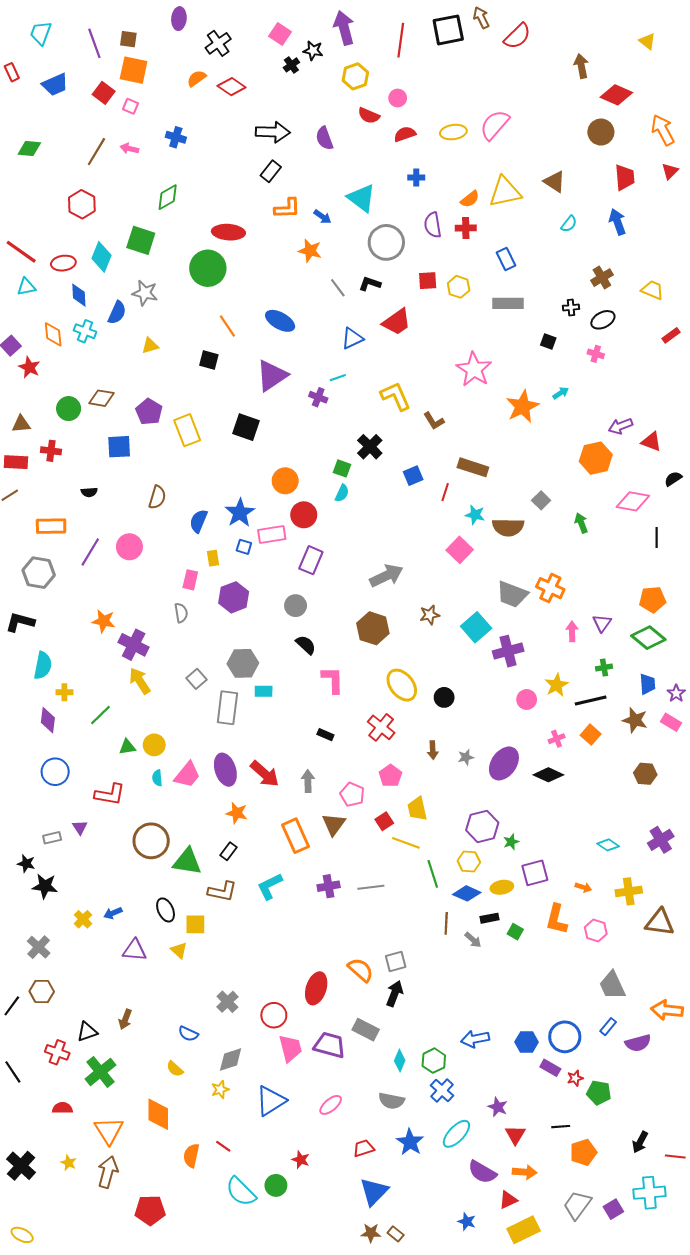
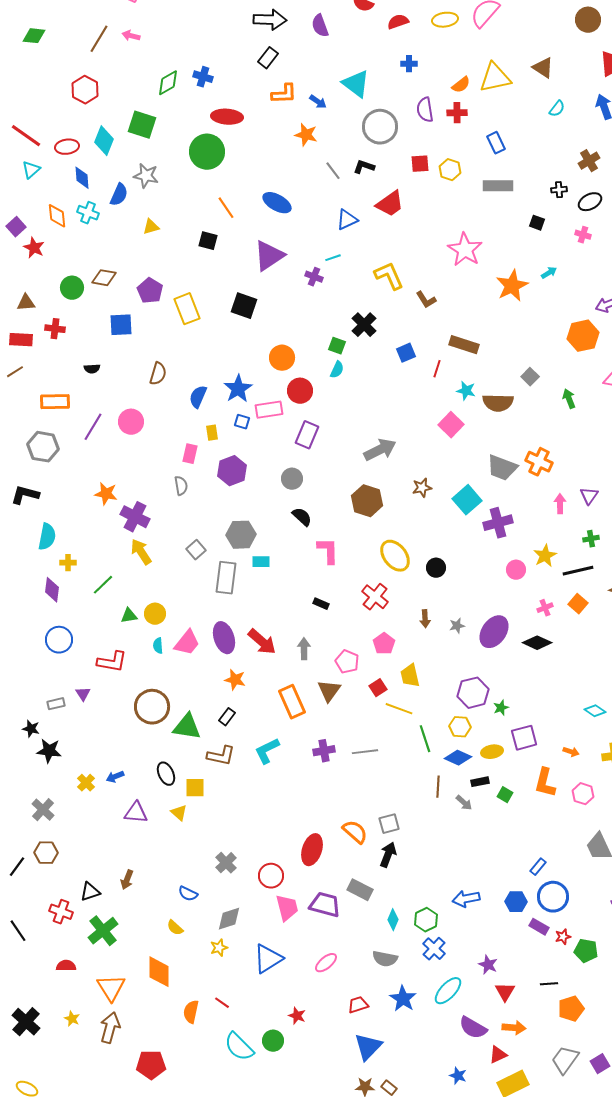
blue cross: (176, 137) -> (203, 77), moved
cyan triangle: (26, 287) -> (31, 170), turned -30
blue rectangle: (608, 1027) -> (538, 867), moved

